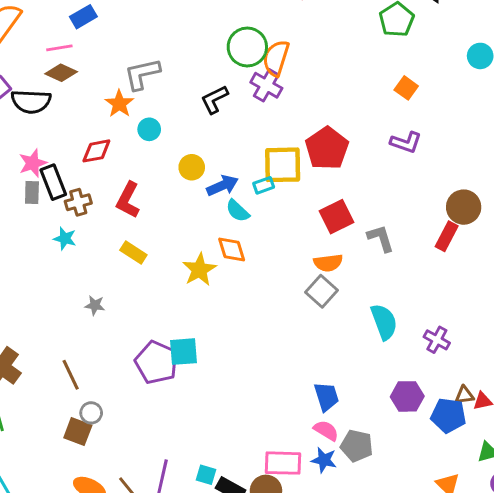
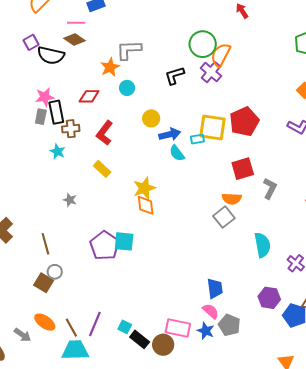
gray L-shape: (381, 238) -> (270, 188), turned 35
orange diamond: (232, 249) -> (146, 205), moved

